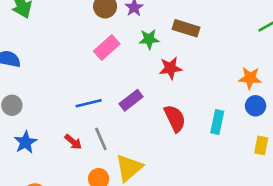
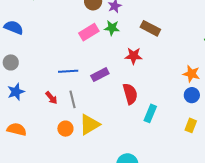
green star: (149, 39) -> (112, 28), moved
cyan rectangle: (217, 122) -> (150, 113), moved

